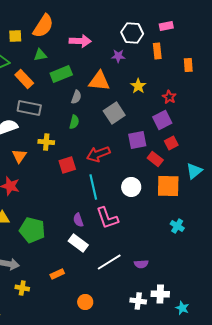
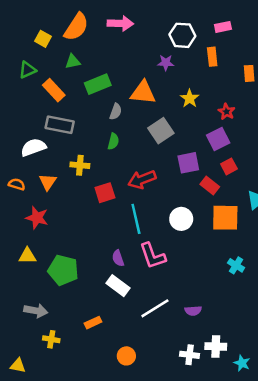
yellow square: (15, 36) -> (43, 39), turned 32
pink arrow: (80, 41) -> (120, 23), moved

